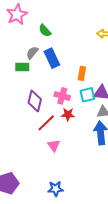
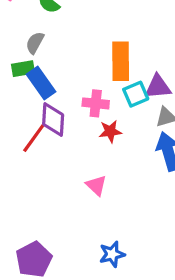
blue rectangle: (52, 58) -> (41, 83), moved
orange rectangle: (82, 73) -> (121, 61), size x1.6
red line: (46, 123) -> (34, 138), moved

